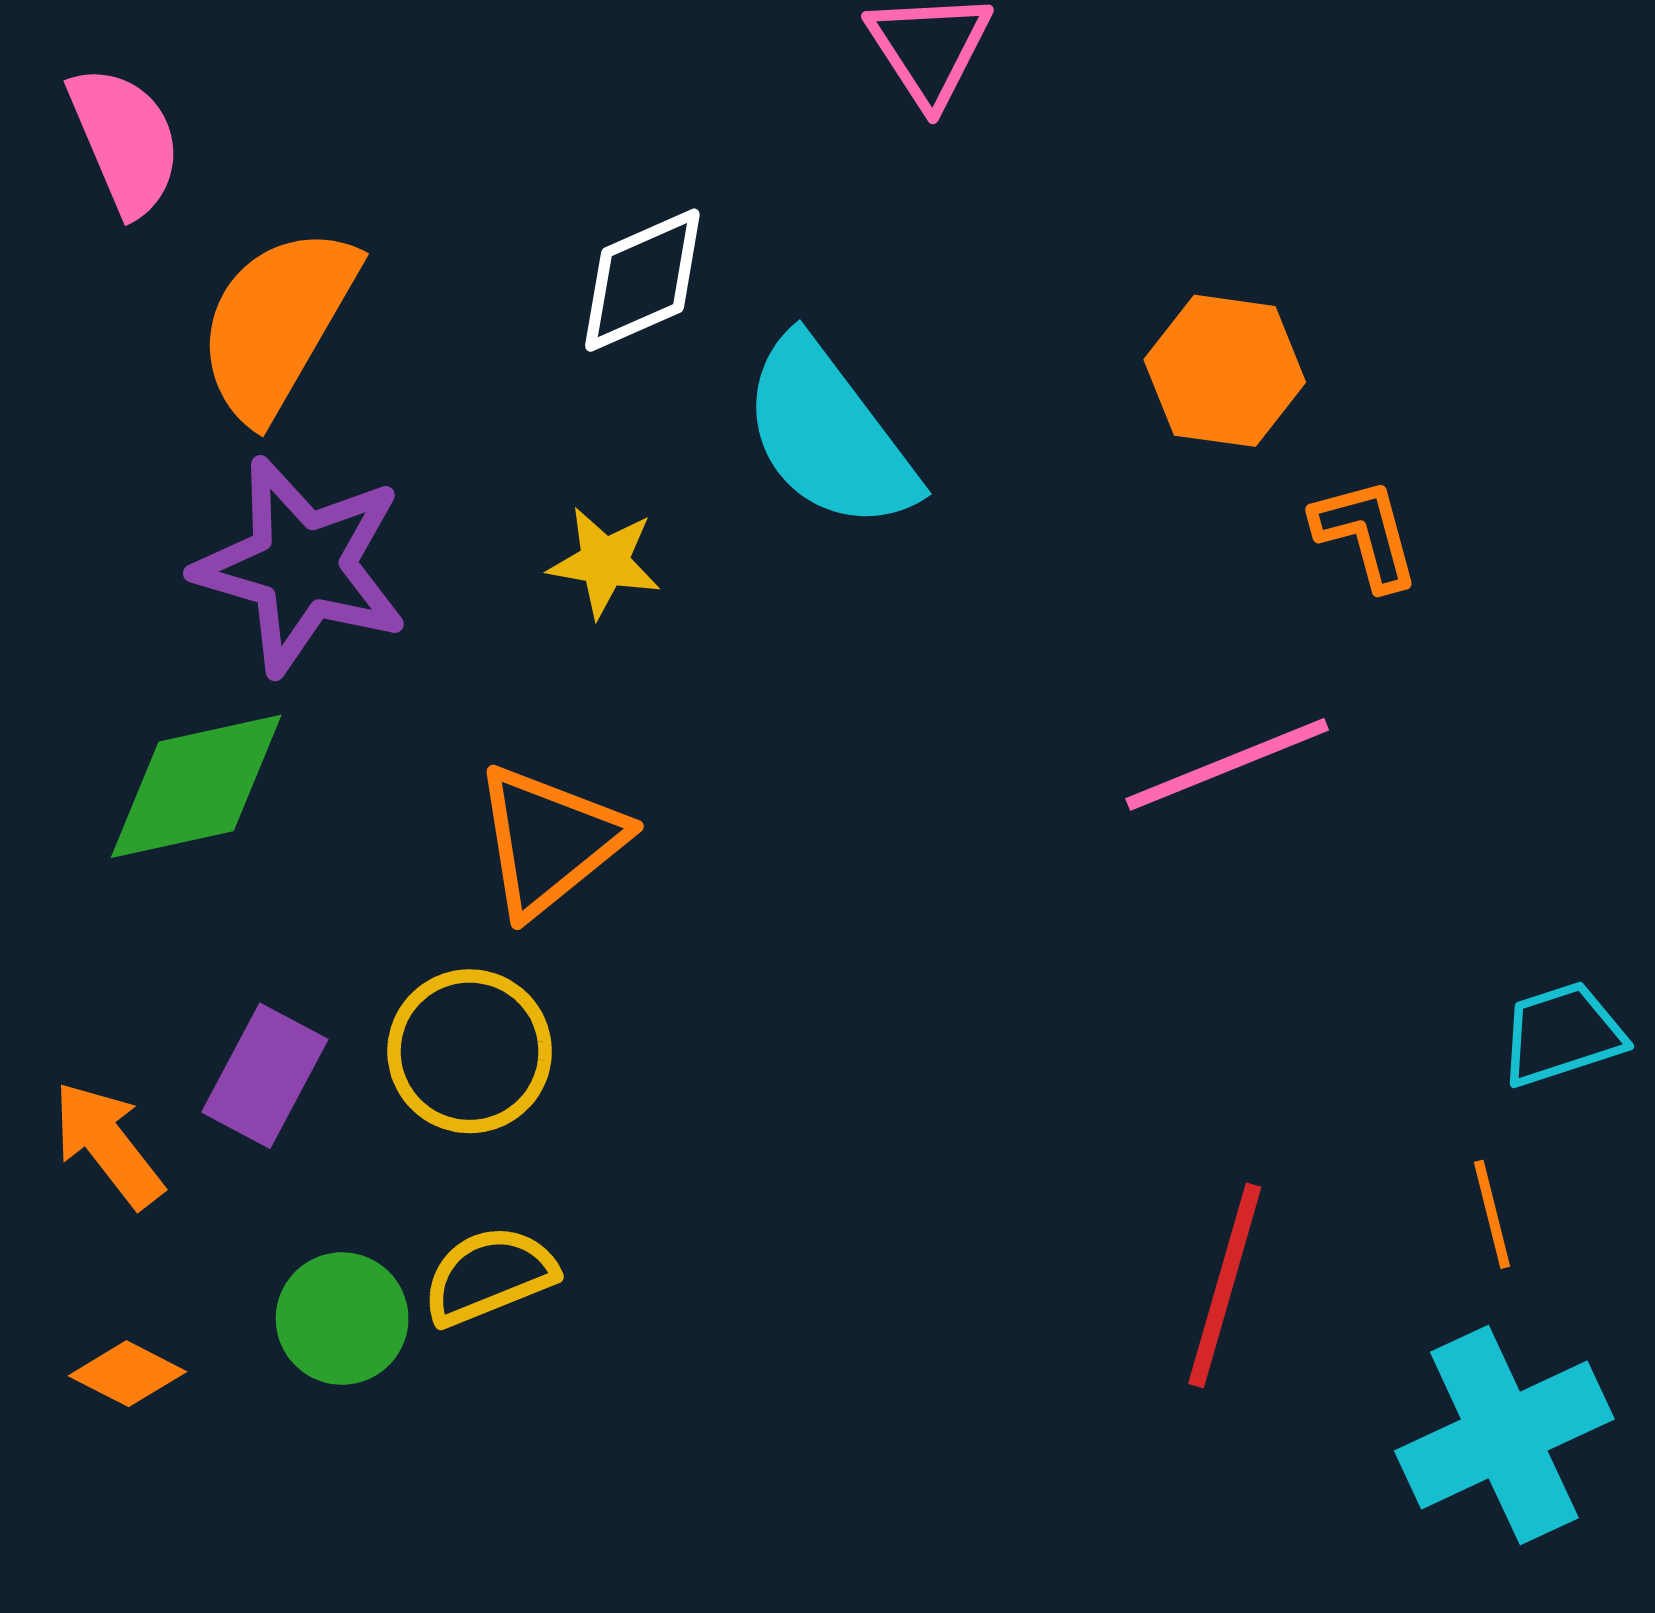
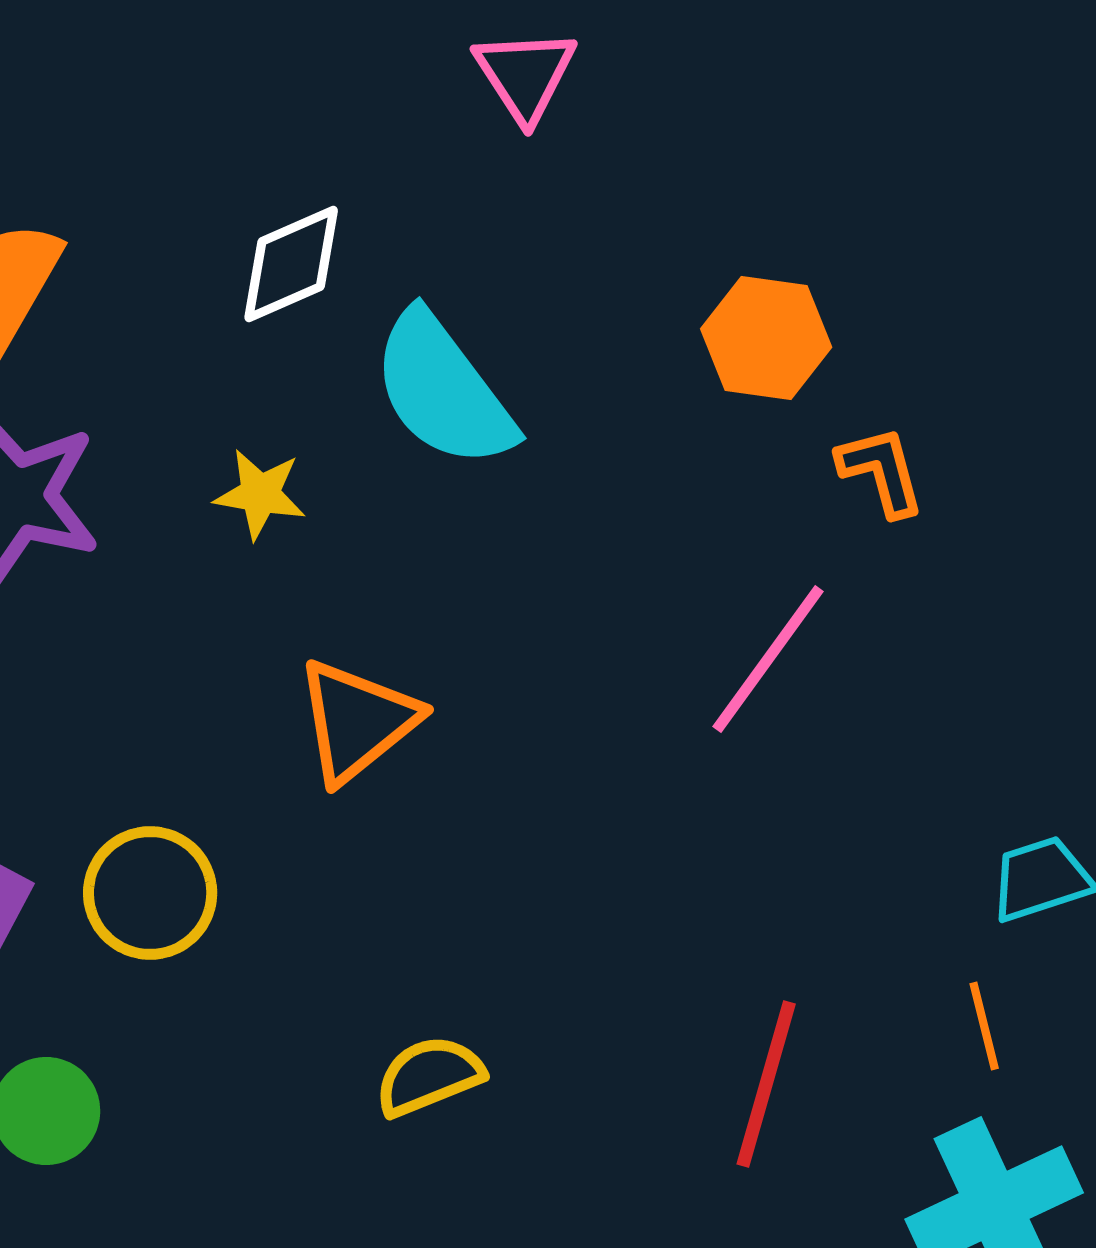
pink line: (1227, 764) -> (768, 659), turned -32
orange triangle: (549, 840) -> (357, 721), moved
yellow semicircle: (489, 1276) -> (429, 1076), moved

